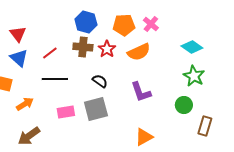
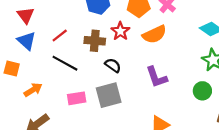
brown cross: (83, 47) -> (95, 41), moved
black line: (55, 79) -> (65, 63), turned 30

